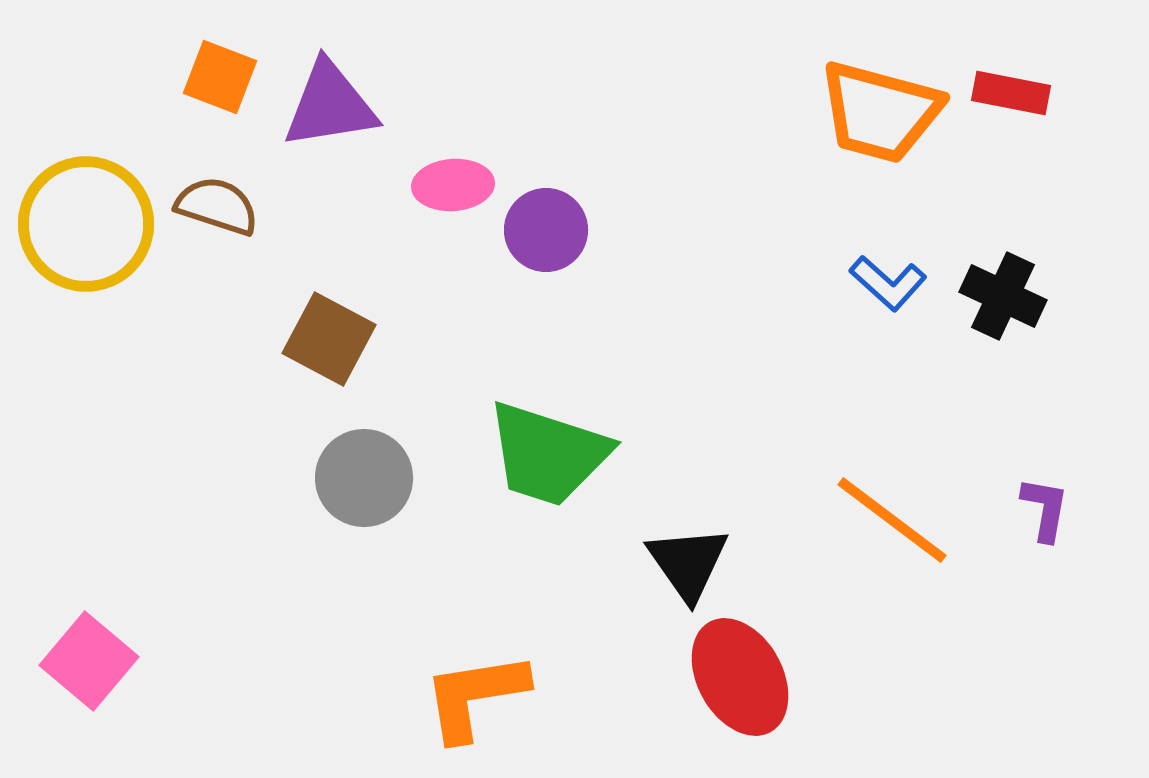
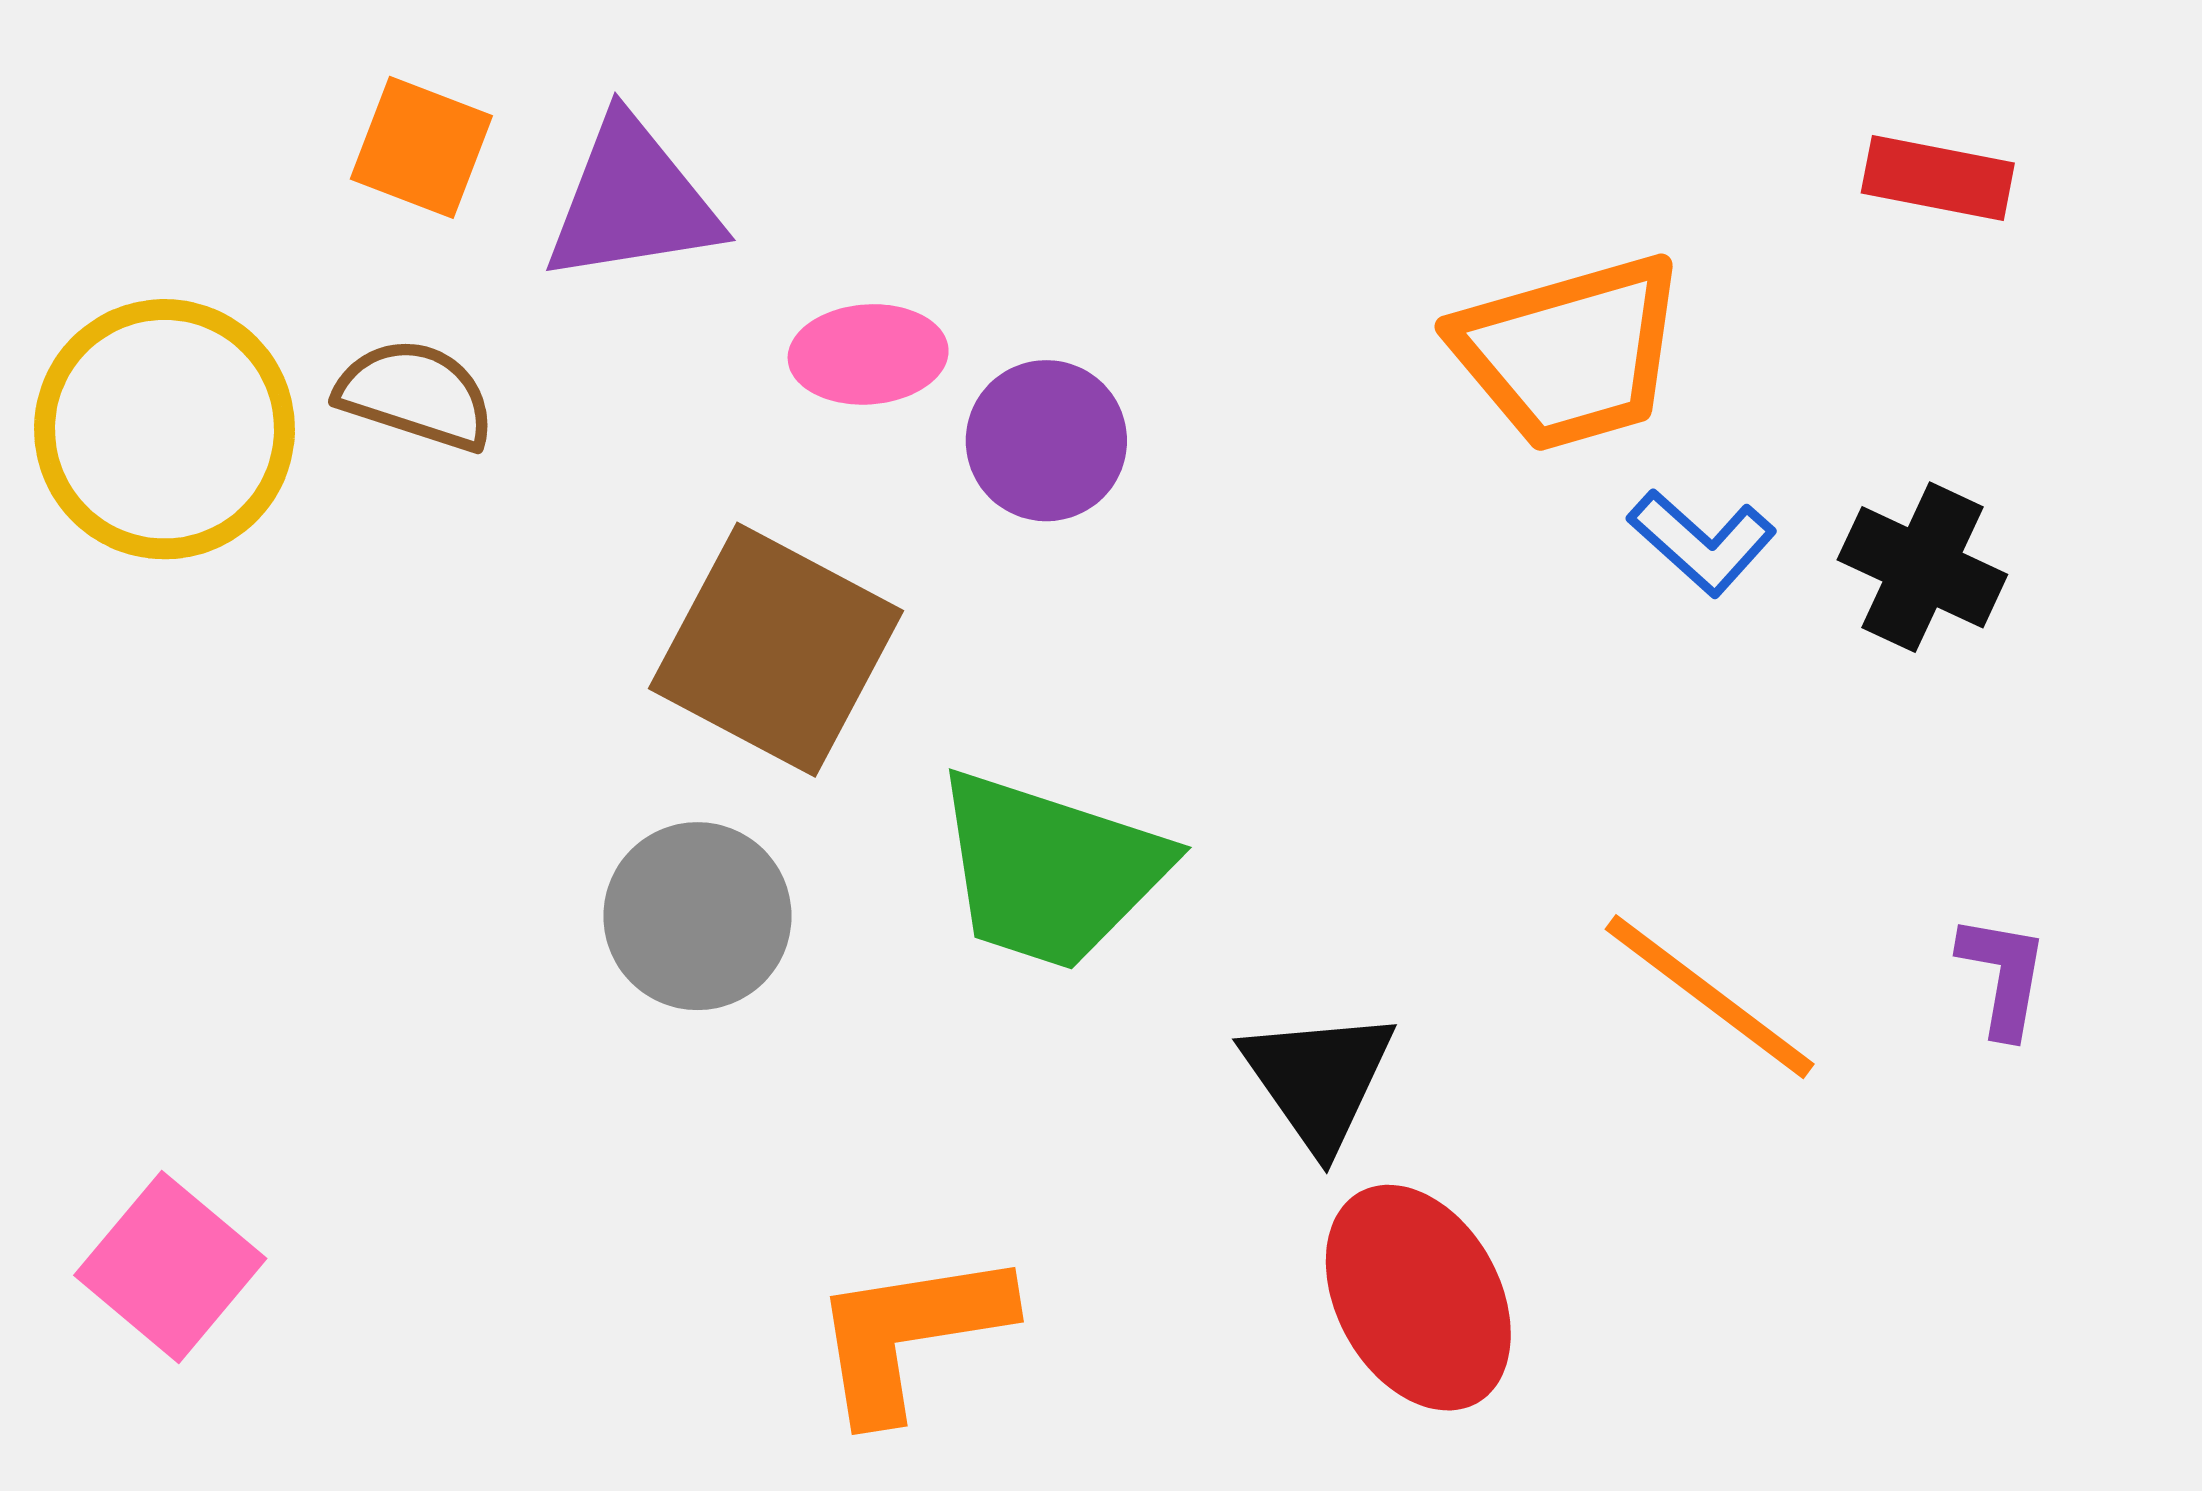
orange trapezoid: (880, 112) -> (1570, 352), moved, turned -31
brown square: (329, 339) -> (776, 650), moved, size x1.4

